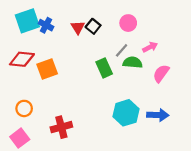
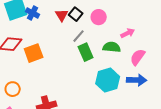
pink circle: (128, 23) -> (99, 17), moved
gray line: (122, 50) -> (79, 36), moved
cyan hexagon: (126, 113) -> (108, 80), moved
blue arrow: (158, 115) -> (137, 80), moved

